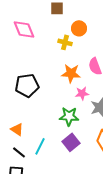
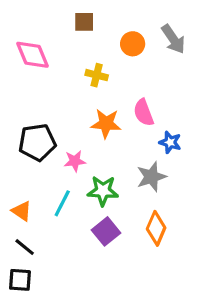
orange circle: (79, 28) -> (133, 44), moved
pink star: (82, 93) -> (75, 161), moved
cyan line: (40, 146) -> (62, 203), moved

